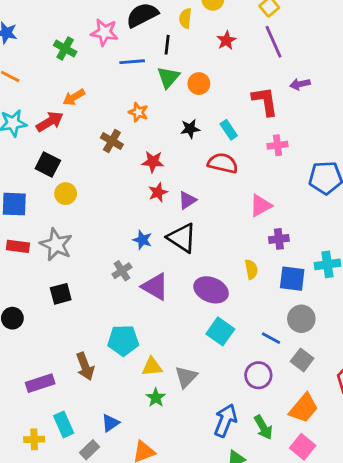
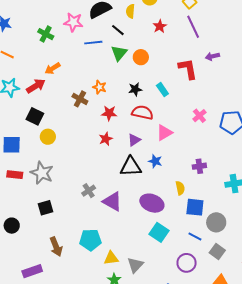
black line: (167, 45) -> (118, 30), turned -56
orange star: (138, 112) -> (100, 87), moved
pink cross: (277, 145) -> (199, 116), moved, turned -32
red semicircle: (223, 163) -> (142, 112), moved
red star: (158, 192) -> (106, 139), moved
pink triangle: (261, 206) -> (164, 133), moved
black triangle: (182, 238) -> (131, 167), turned -35
blue star: (142, 240) -> (155, 161), moved
blue square: (292, 279) -> (195, 207), moved
brown arrow: (85, 366) -> (56, 247), moved

